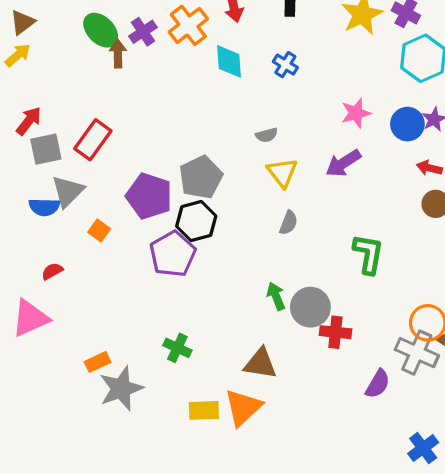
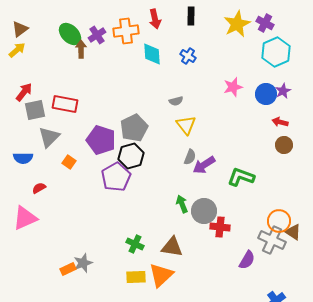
orange cross: (188, 25) -> (126, 31), turned 30
red rectangle: (93, 140) -> (65, 104), turned 65
purple arrow: (343, 163) -> (204, 165), moved
blue semicircle: (44, 207) -> (23, 158), moved
green L-shape: (368, 254) -> (241, 177), turned -80
green cross: (177, 348) -> (135, 244), moved
orange rectangle: (98, 362) -> (68, 269), moved
gray star: (121, 389) -> (83, 263), size x0.7

